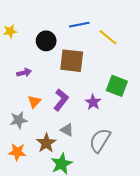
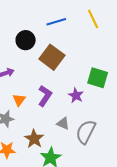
yellow line: (108, 37) -> (93, 19), moved, turned 30
brown square: (72, 61) -> (52, 57), turned 35
gray triangle: (67, 130) -> (63, 124), moved

